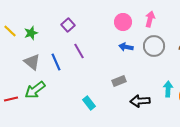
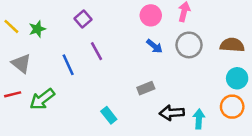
blue arrow: (126, 47) -> (154, 46), turned -152
gray triangle: (32, 62) -> (21, 63), moved
cyan arrow: (168, 89) -> (199, 119), moved
red line: (11, 99) -> (13, 94), moved

